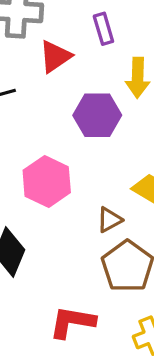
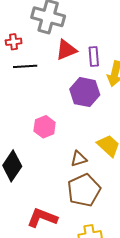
purple rectangle: (103, 29) -> (94, 57), moved
pink hexagon: (47, 181) -> (45, 127), size x0.7

